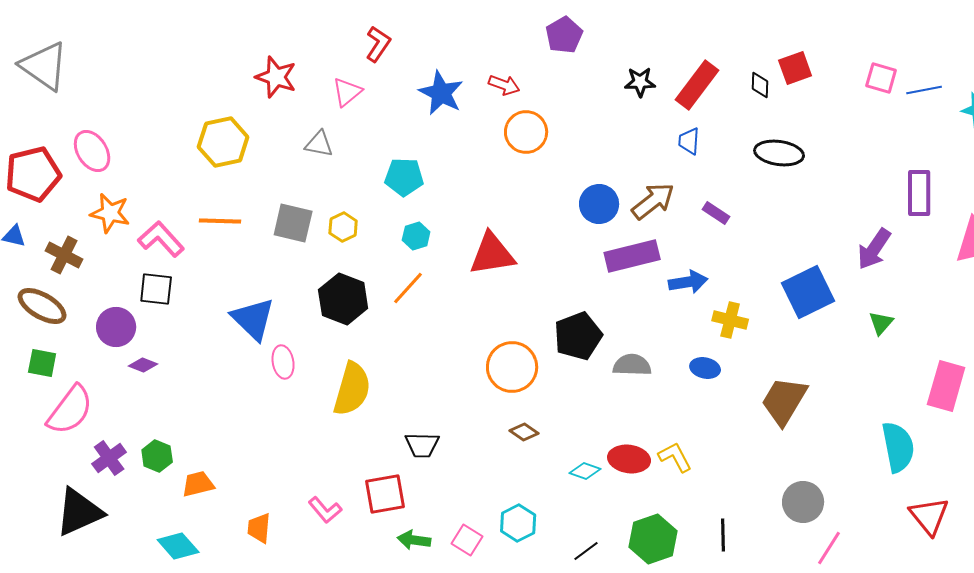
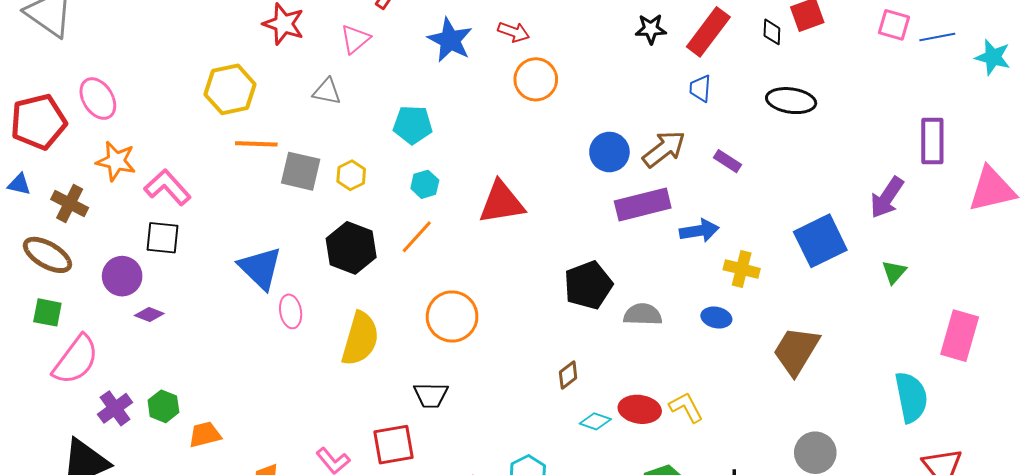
orange line: (220, 221) -> (256, 144), moved
orange circle: (512, 367) -> (452, 316), moved
brown diamond: (524, 432) -> (568, 375), moved, turned -72

